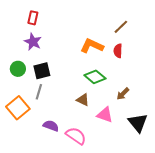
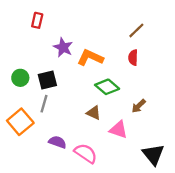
purple star: (33, 42) -> (63, 47), moved
orange L-shape: (92, 46) -> (90, 58), moved
black triangle: (138, 123) -> (153, 154), moved

